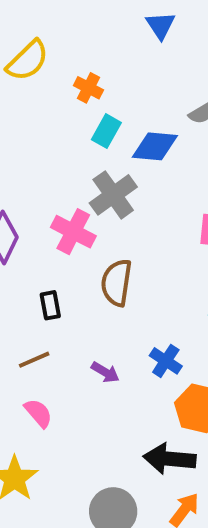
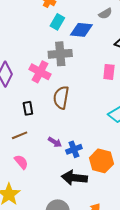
gray cross: (113, 195) -> (60, 54), turned 30
blue cross: (166, 361) -> (74, 149), moved, turned 35
black arrow: (170, 459) -> (74, 178), moved

